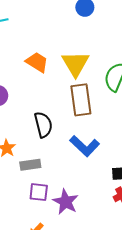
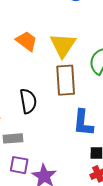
blue L-shape: (85, 146) -> (83, 123), moved, turned 48

